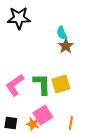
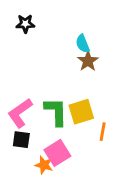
black star: (19, 18) -> (25, 24), size x0.6
black square: (11, 123) -> (21, 140), moved
orange line: (71, 123) -> (103, 132), moved

